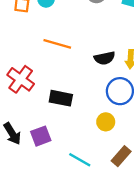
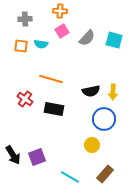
red cross: (21, 79) -> (25, 99), moved, size x0.7
black rectangle: (61, 98) -> (54, 109), moved

